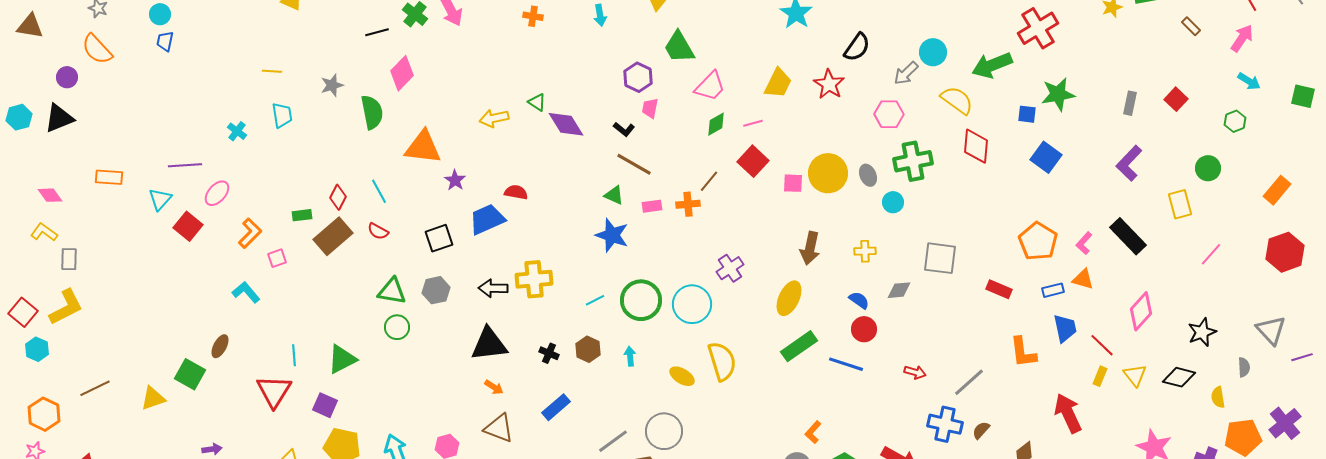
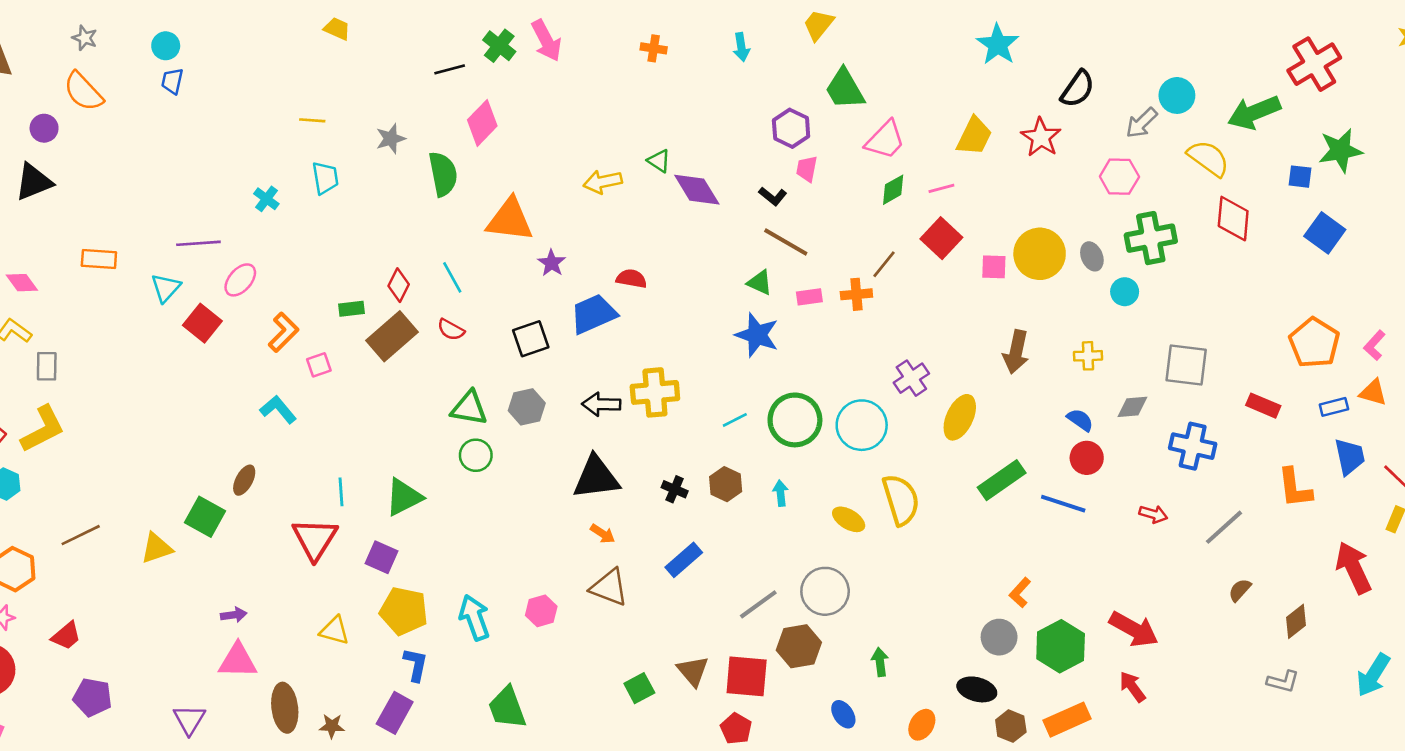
yellow ellipse: (789, 298) -> (960, 417), moved
blue cross: (945, 424) -> (1193, 446), moved

